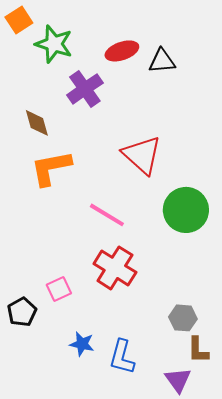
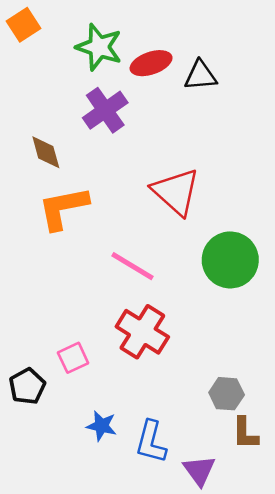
green star: (54, 44) -> (99, 47), moved
purple triangle: (178, 380) -> (199, 470), moved

